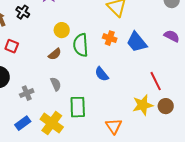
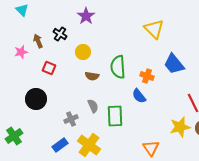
yellow circle: (62, 30) -> (83, 52), moved
orange cross: (110, 38) -> (147, 76), moved
brown semicircle: (55, 54) -> (92, 76), turned 48
gray cross: (27, 93) -> (71, 119), moved
green rectangle: (78, 107) -> (115, 116), moved

